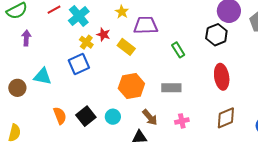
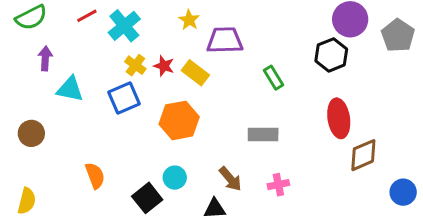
red star: (103, 34) -> (164, 66), moved
cyan triangle: (43, 76) -> (70, 89), moved
orange hexagon: (131, 86) -> (179, 120), moved
black square: (86, 116) -> (147, 198), moved
brown diamond: (226, 118) -> (363, 155), moved

